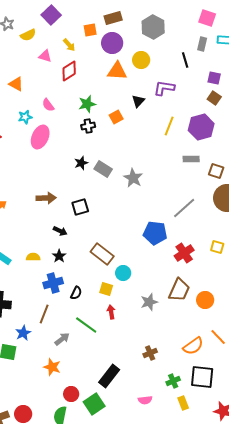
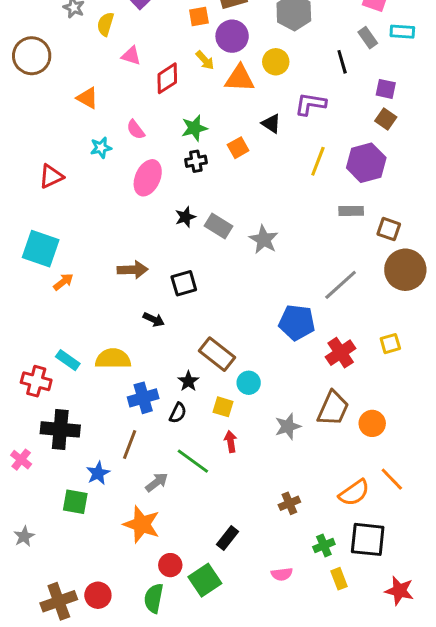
yellow semicircle: (28, 35) -> (105, 24), turned 133
gray rectangle: (202, 44) -> (368, 38), turned -48
yellow arrow: (69, 45) -> (205, 60), moved
black triangle: (138, 101) -> (271, 124), turned -40
pink ellipse: (40, 137) -> (148, 178), moved
yellow square: (217, 247) -> (390, 344), turned -32
black star: (59, 256) -> (188, 381), moved
yellow semicircle: (33, 257) -> (113, 359), size x1.6
orange star: (52, 367) -> (142, 524), size x1.4
black rectangle: (109, 376) -> (228, 538), size x0.7

